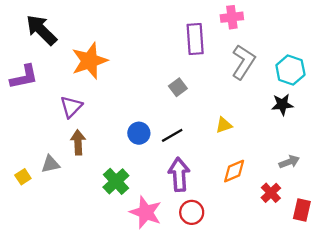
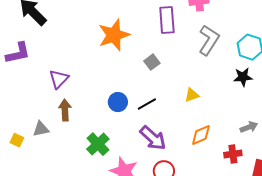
orange star: (90, 61) -> (114, 35), moved
purple arrow: (179, 174) -> (153, 138), turned 136
yellow square: (23, 177) -> (17, 140), turned -32
red cross: (271, 193) -> (233, 154), turned 36

